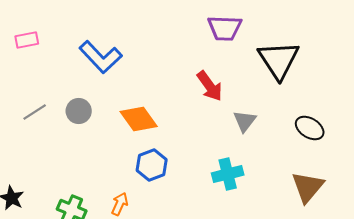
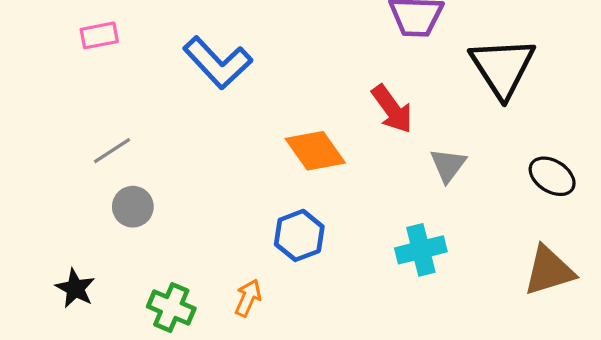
gray circle: (79, 111) -> (133, 207), moved
orange diamond: (139, 119) -> (315, 151), moved
brown triangle: (308, 187) -> (549, 271), turned 33

